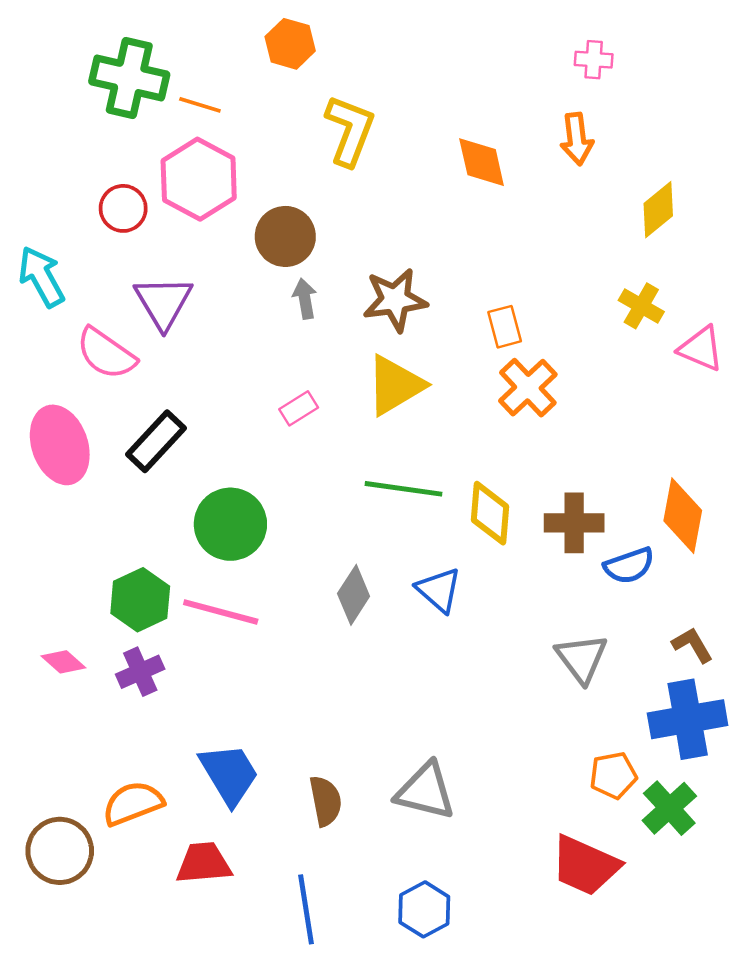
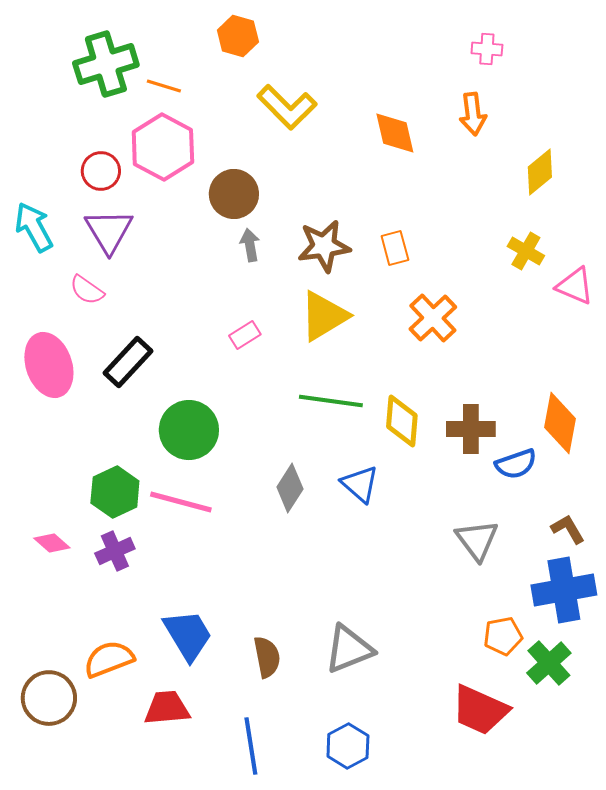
green cross: (129, 78) -> (106, 64), turned -30
yellow L-shape: (350, 130) -> (287, 107), turned 114
purple triangle: (163, 302) -> (109, 231), moved
orange rectangle: (505, 327) -> (395, 248), moved
pink semicircle: (106, 353) -> (87, 290), size x0.7
gray triangle: (425, 791) -> (349, 649), turned -36

